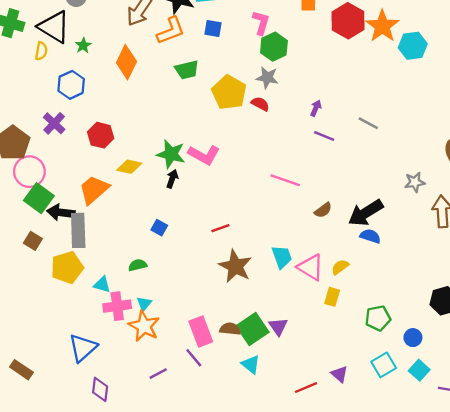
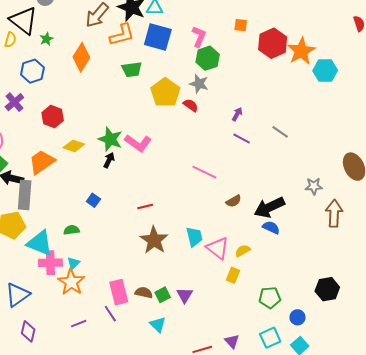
blue square: (213, 28) -> (158, 37), size x1.8
cyan triangle: (102, 285) -> (40, 243), size x1.8
green square: (252, 329) -> (163, 295), size x0.6

